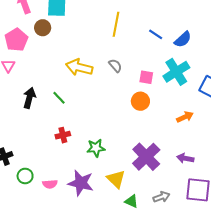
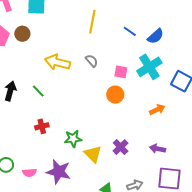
brown circle: (43, 28) -> (22, 34), moved
purple cross: (146, 157) -> (121, 147), size x0.6
yellow triangle: (116, 179) -> (93, 154), moved

